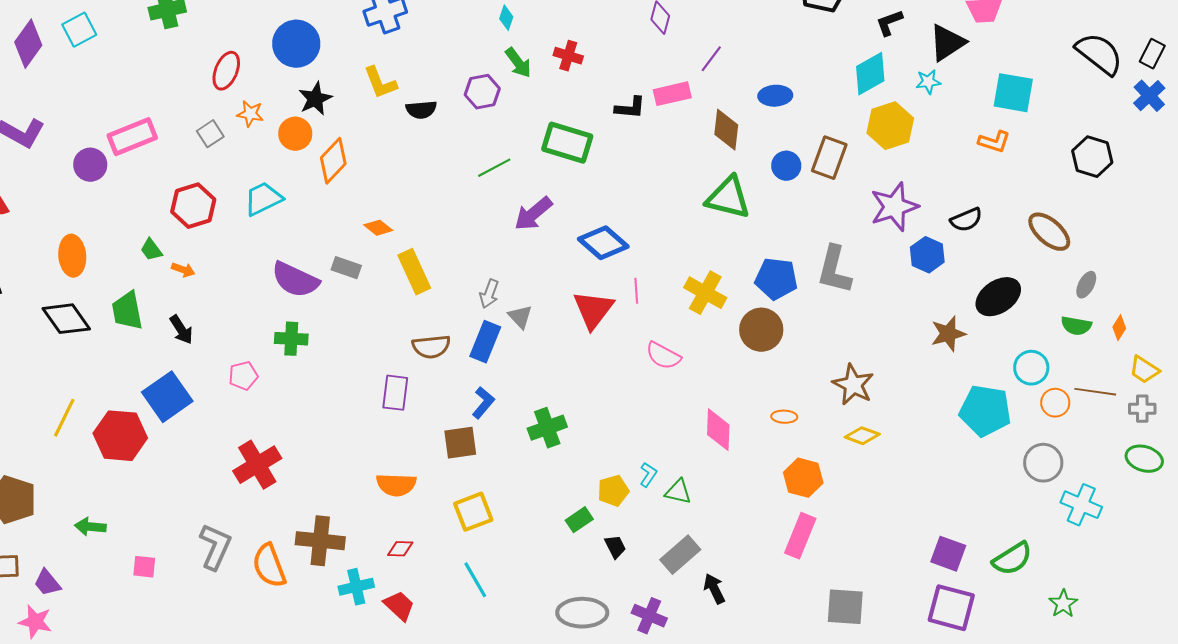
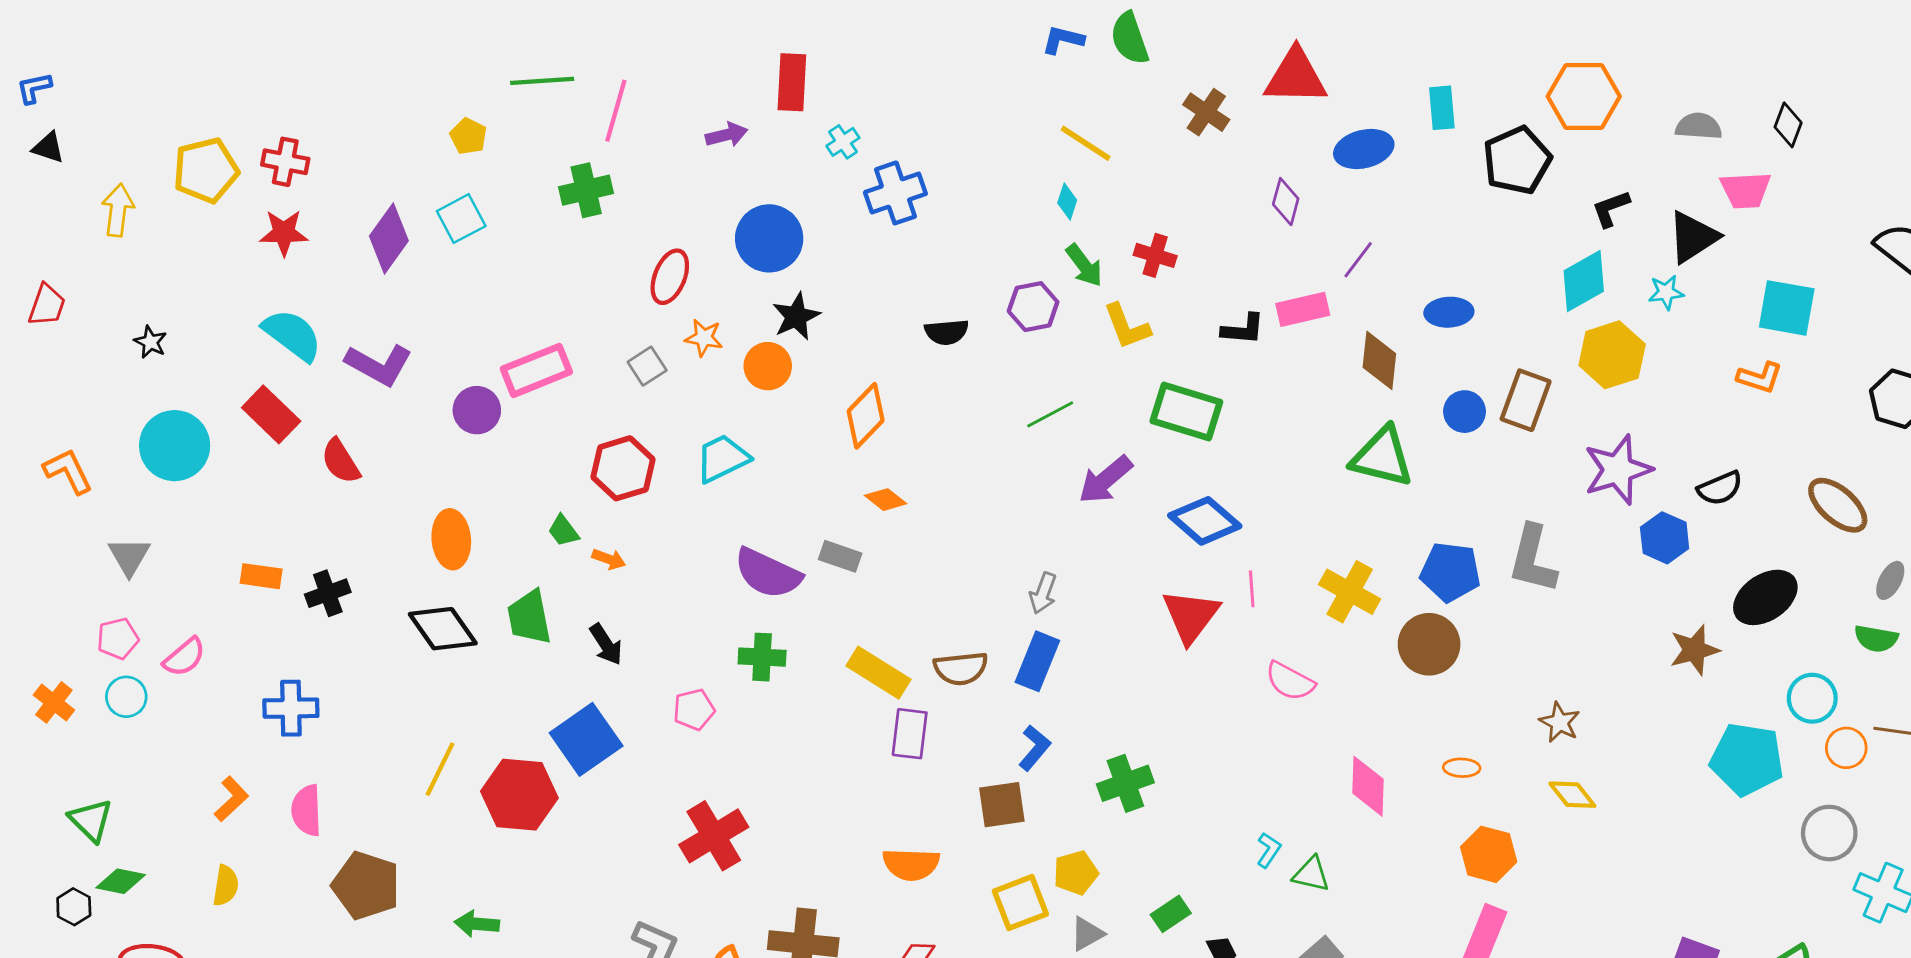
yellow L-shape: (380, 83) -> (1127, 326), moved
green rectangle: (567, 143) -> (1186, 412), moved
orange diamond: (333, 161) -> (866, 416), moved
yellow rectangle: (414, 272) -> (878, 673), moved, turned -33
gray triangle: (520, 317) -> (1087, 934), moved, turned 44
brown star: (853, 385) -> (1560, 722), size x0.7
yellow diamond: (862, 436) -> (1572, 795), turned 32
yellow pentagon: (613, 491) -> (1076, 873), moved

